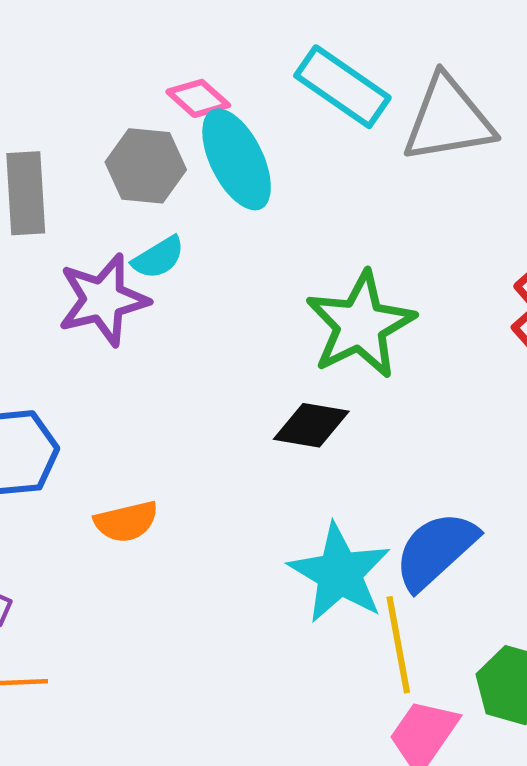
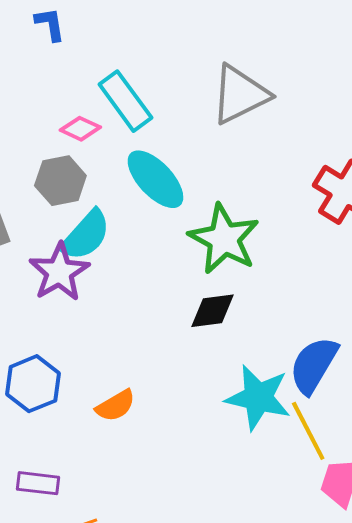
cyan rectangle: (342, 87) -> (125, 101), moved, turned 36
cyan ellipse: (237, 159) -> (155, 179), moved
cyan semicircle: (158, 258) -> (86, 235), size x1.6

